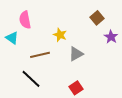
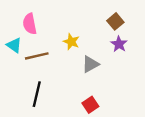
purple star: (111, 37) -> (119, 44), moved
brown line: (40, 55) -> (37, 56), moved
black line: (31, 79) -> (37, 94), turned 60

